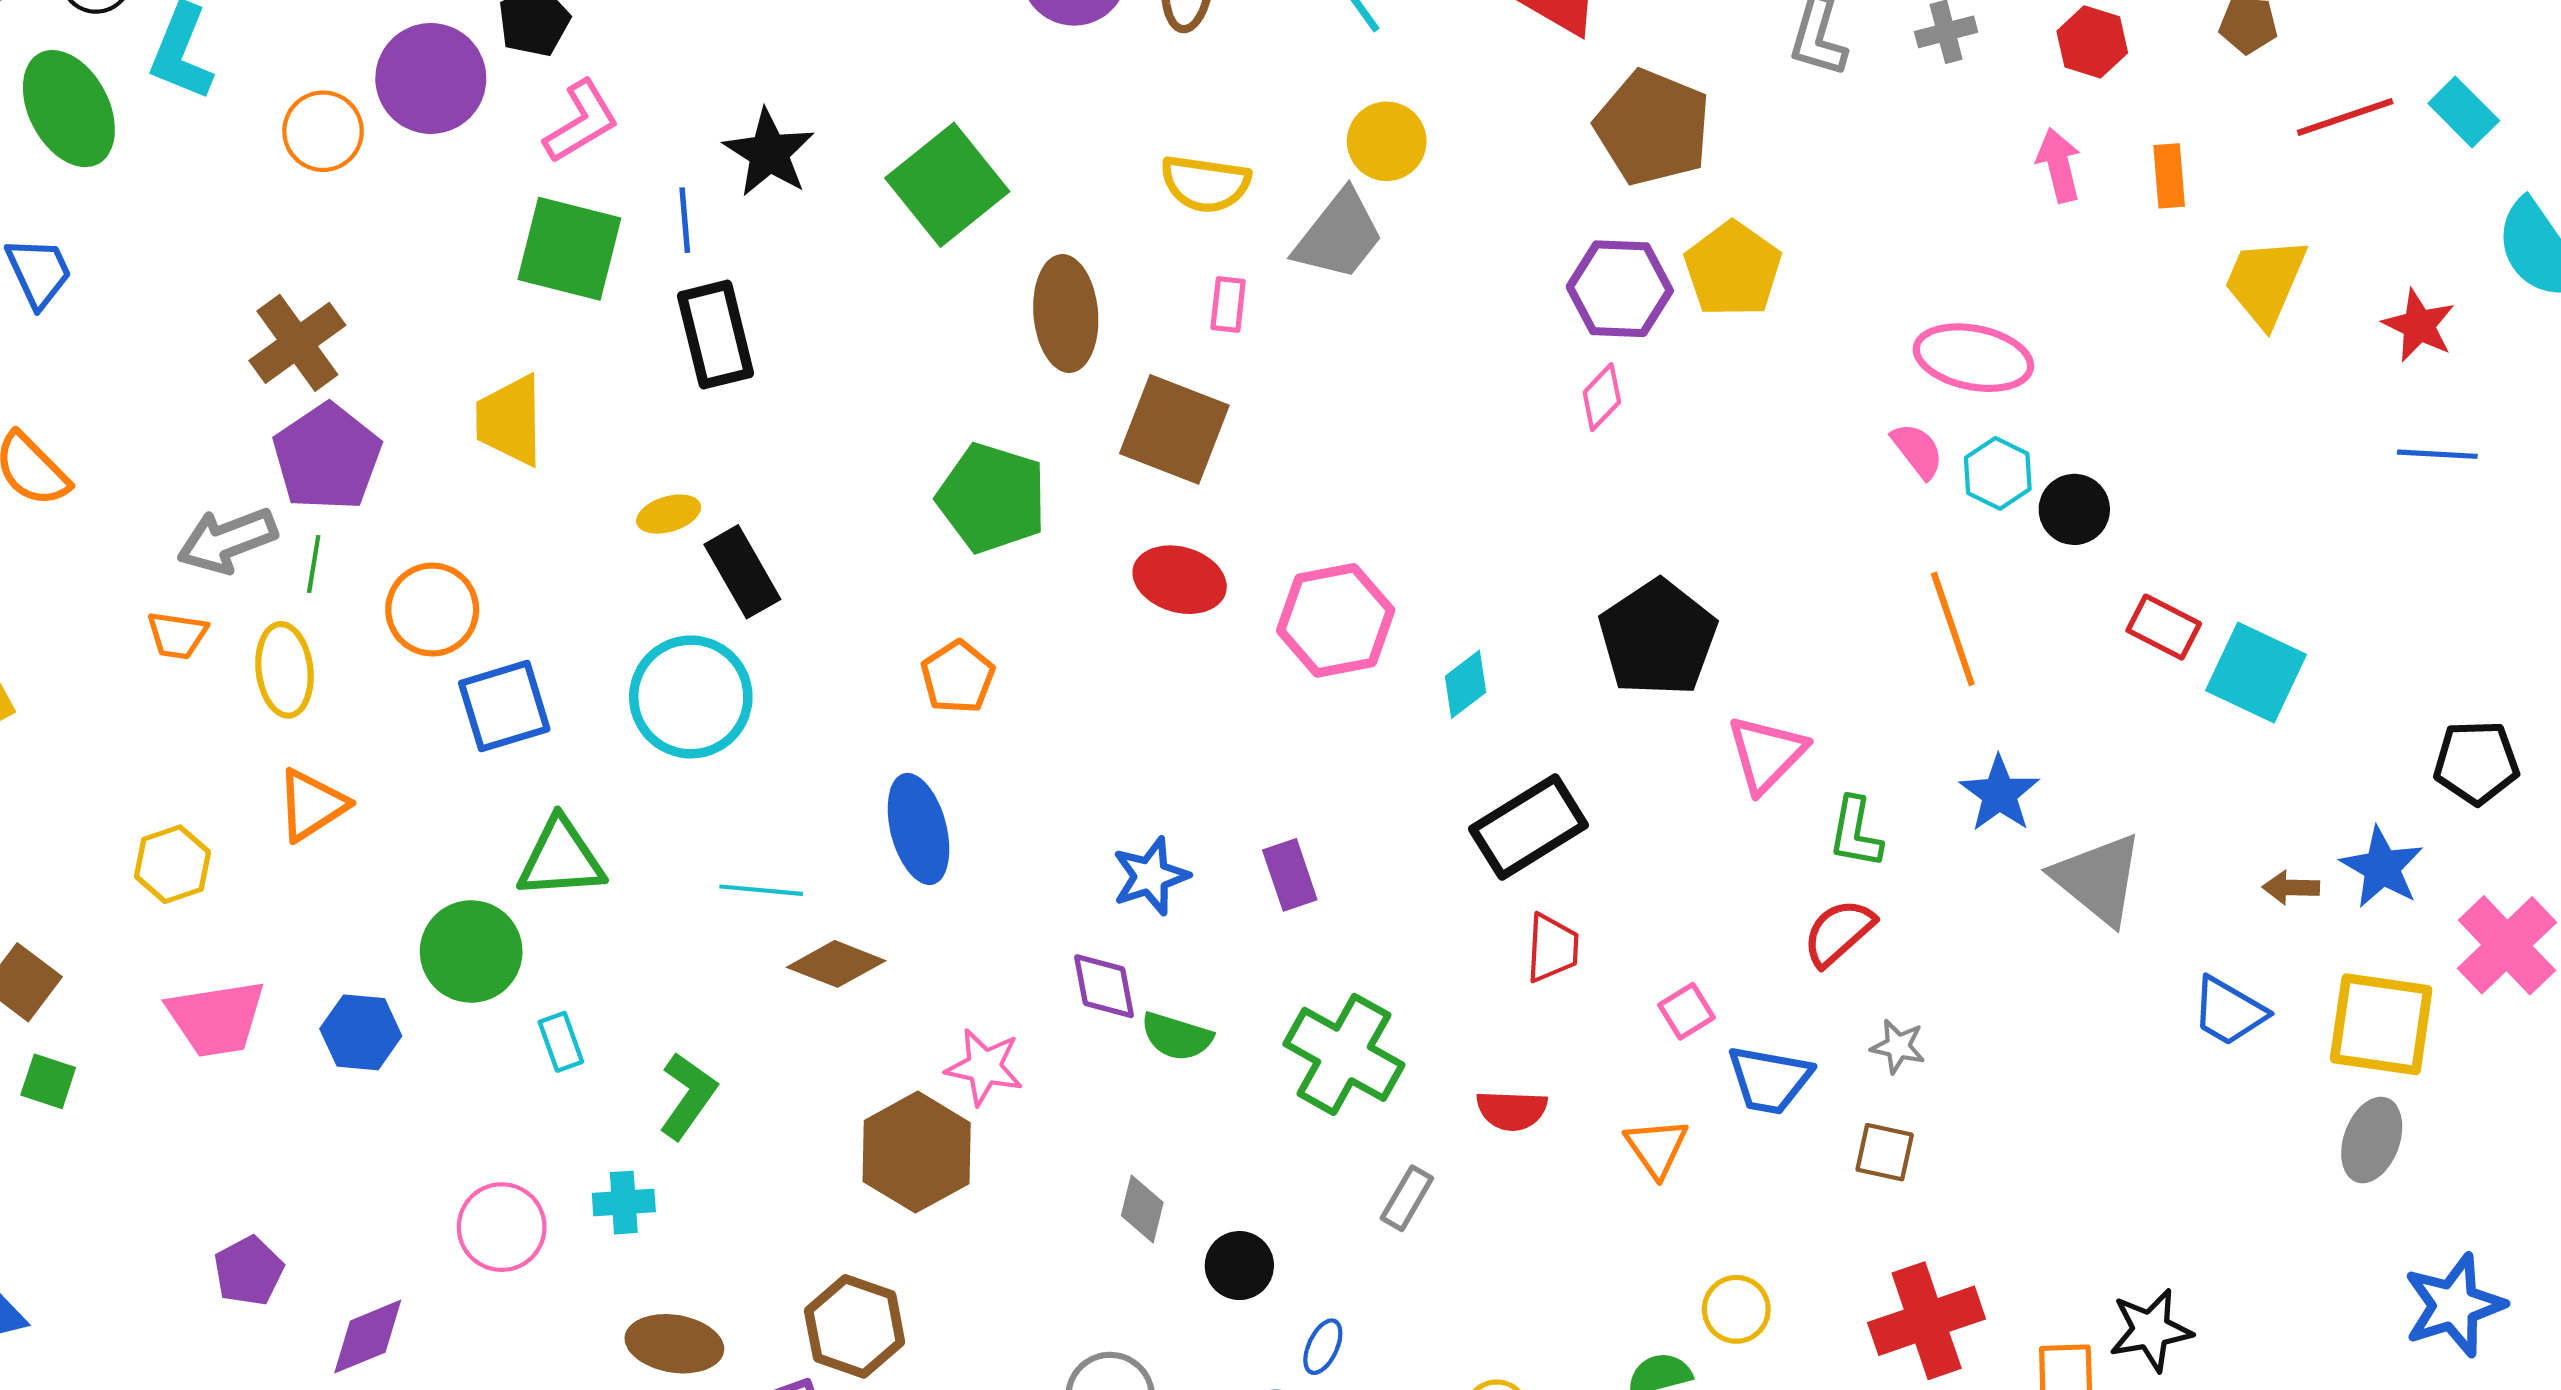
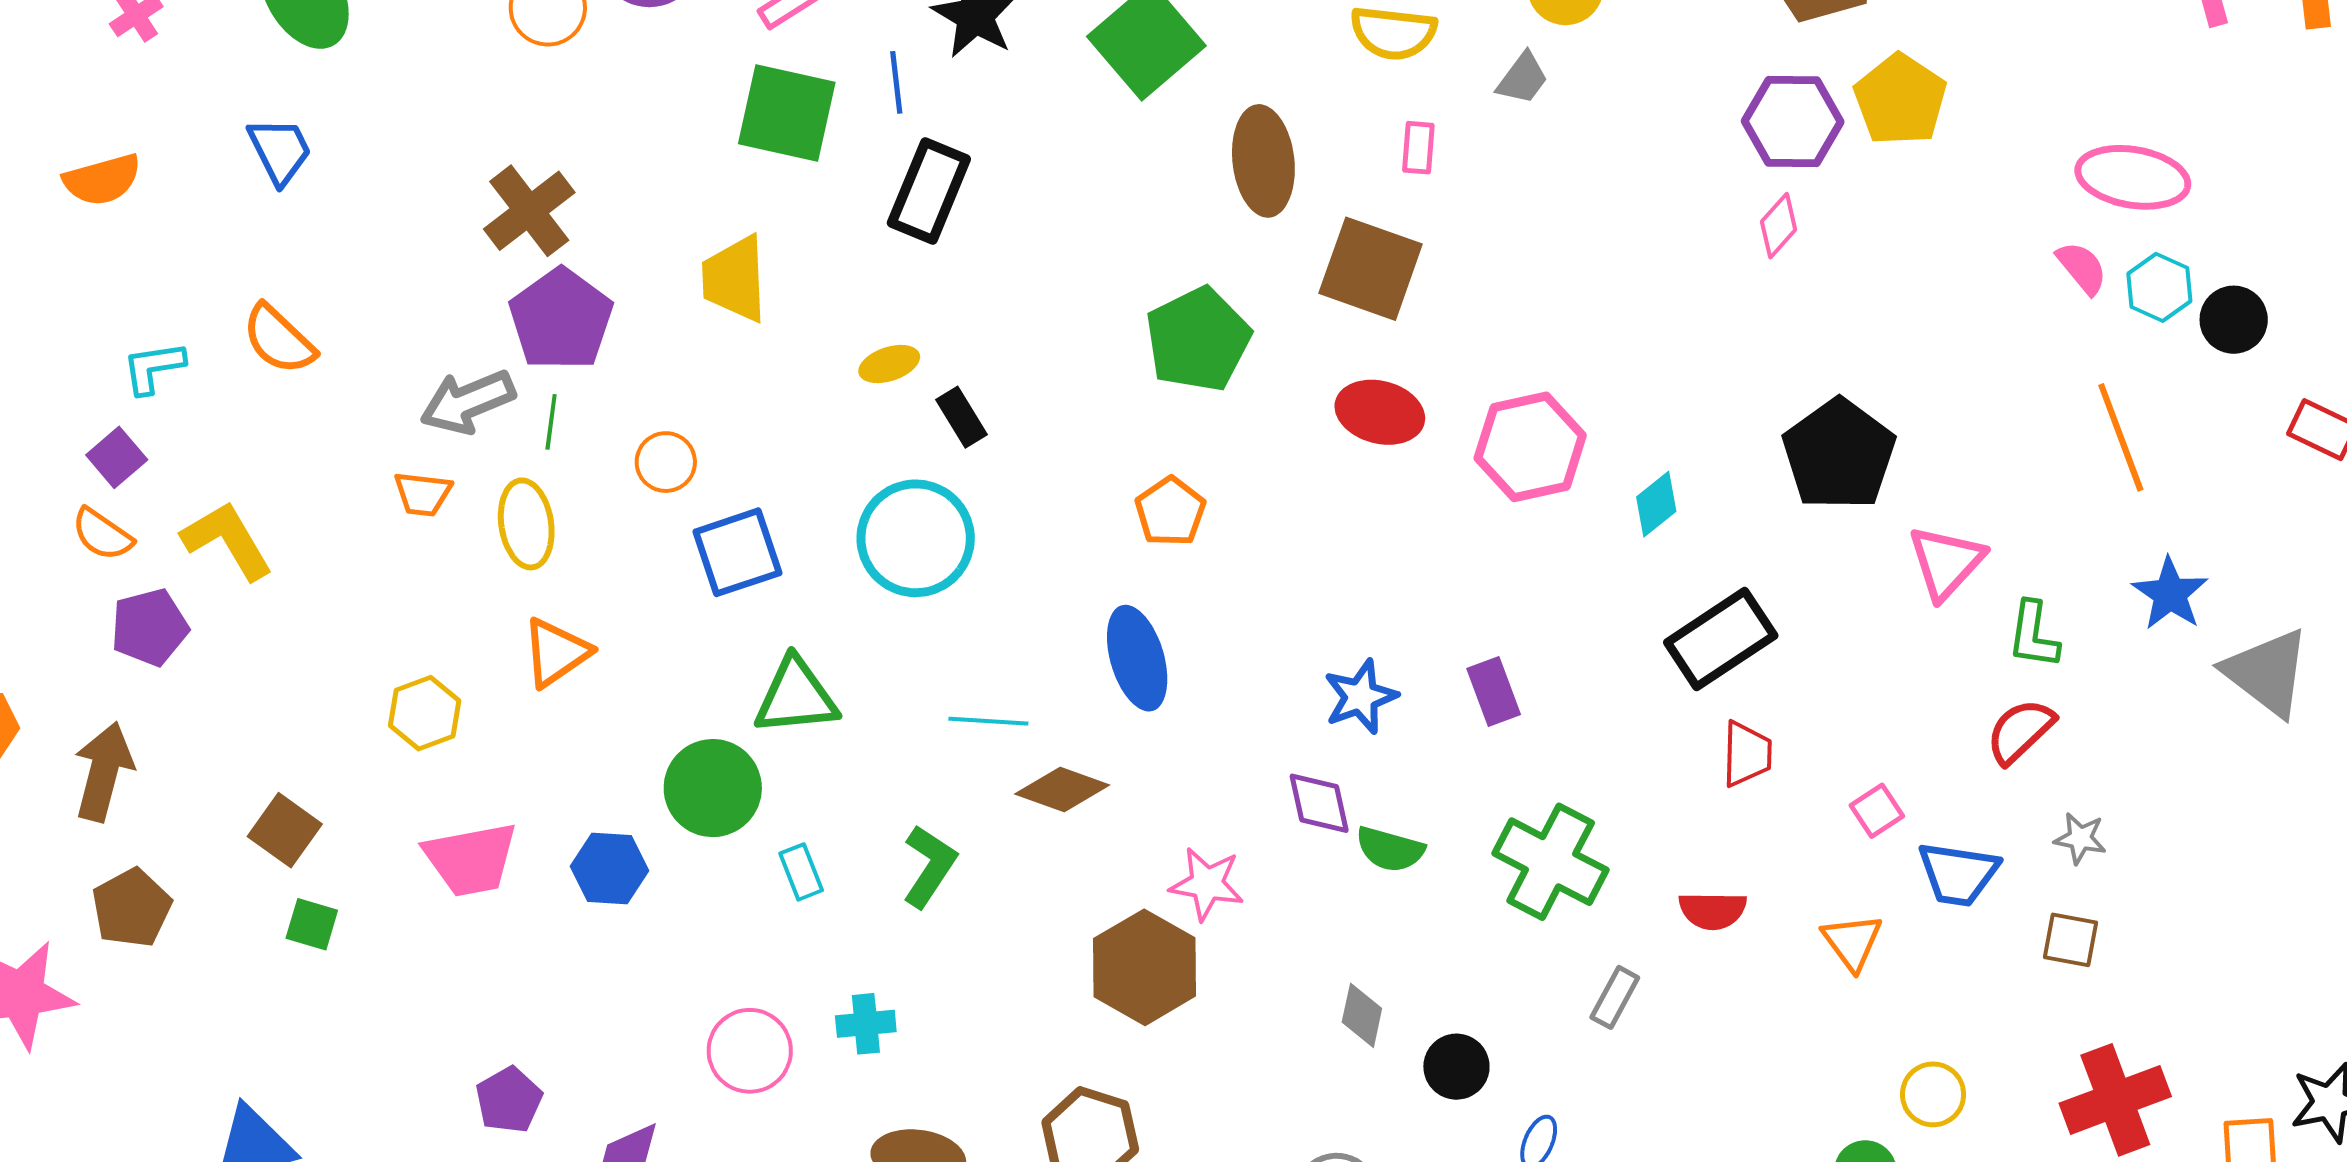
gray trapezoid: (1339, 235) -> (1523, 78), size x0.6
black rectangle: (716, 335) -> (929, 191), turned 38
green pentagon: (992, 498) -> (1198, 339), turned 30
black rectangle: (742, 572) -> (961, 417), size x0.7
orange circle: (432, 610) -> (666, 462), size x0.7
green L-shape: (688, 1096) -> (929, 866), moved

